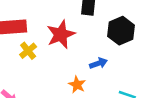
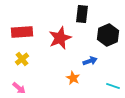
yellow cross: (28, 51) -> (22, 59), moved

